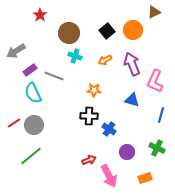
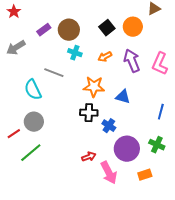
red star: (40, 15) -> (14, 12), moved
purple rectangle: (30, 70) -> (44, 30), moved
pink L-shape: (155, 81) -> (160, 64), moved
orange star: (94, 90) -> (94, 87), size x1.5
blue triangle: (132, 100) -> (123, 97), moved
red line: (14, 123) -> (14, 134), moved
purple circle: (127, 152) -> (127, 149), size x1.6

